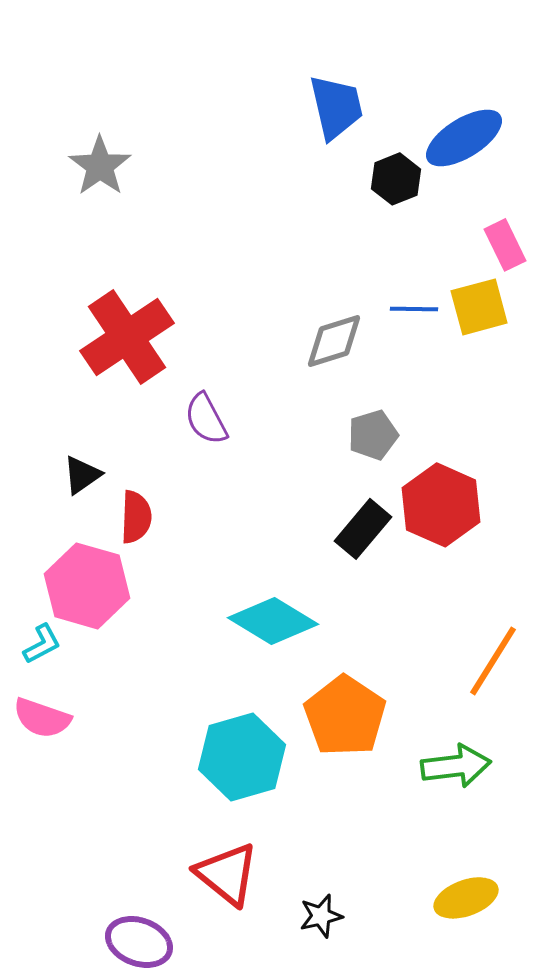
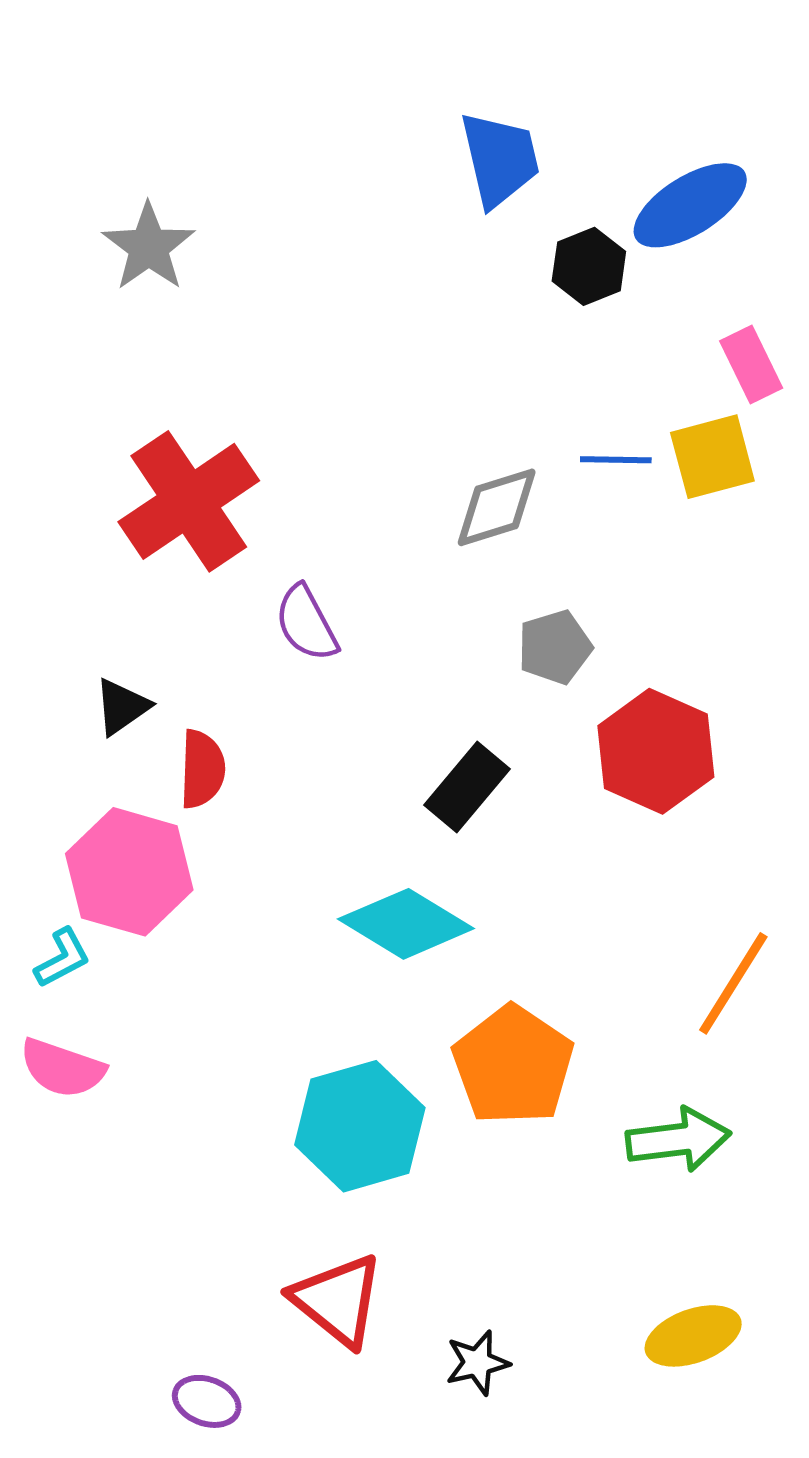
black rectangle: (363, 529) -> (467, 787), moved
purple ellipse: (139, 942) -> (207, 1401), size x0.7

